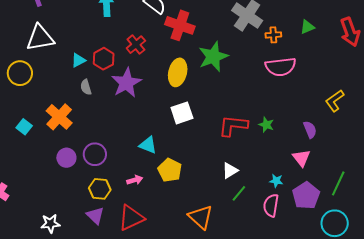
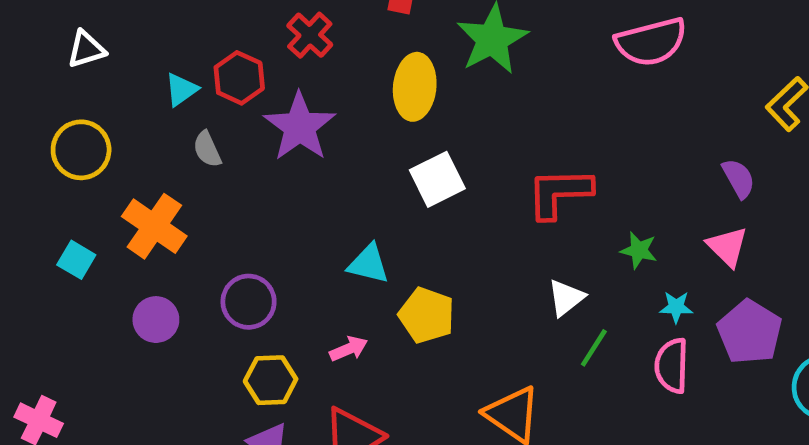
white triangle: (40, 38) -> (86, 49), size x0.6
yellow circle: (20, 73) -> (81, 150), moved
green star: (266, 125) -> (639, 250), moved
purple circle: (66, 158) -> (156, 320), moved

